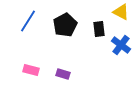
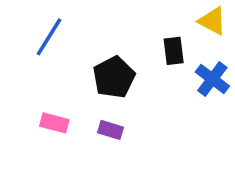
black pentagon: (65, 25) -> (114, 77), moved

